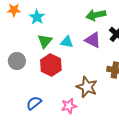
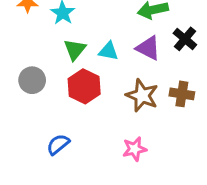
brown star: (87, 87) -> (142, 95), moved
pink star: (69, 106) -> (134, 149), moved

